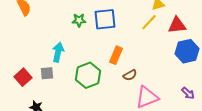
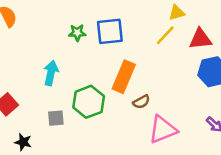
orange rectangle: (116, 55) -> (124, 77), size x1.4
gray square: (47, 73) -> (56, 118), moved

